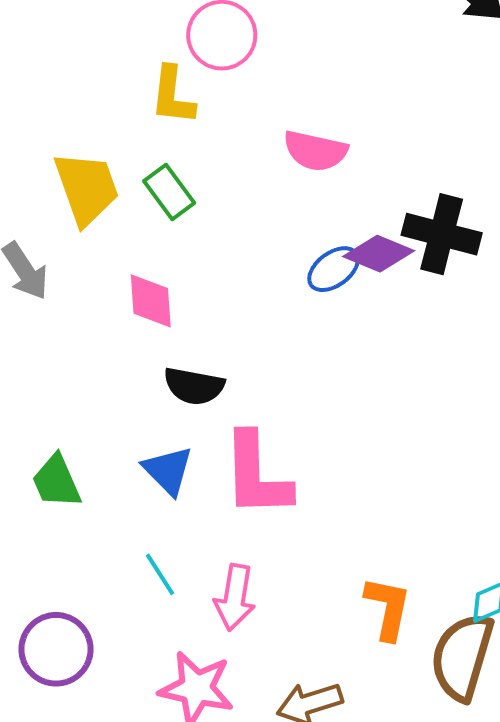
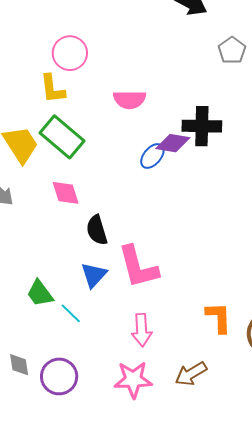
green rectangle: (169, 192) -> (62, 137), size x1.6
black semicircle: (194, 386) -> (97, 230), turned 76
blue triangle: (168, 470) -> (94, 275), turned 40
cyan line: (160, 574) -> (71, 313), moved

